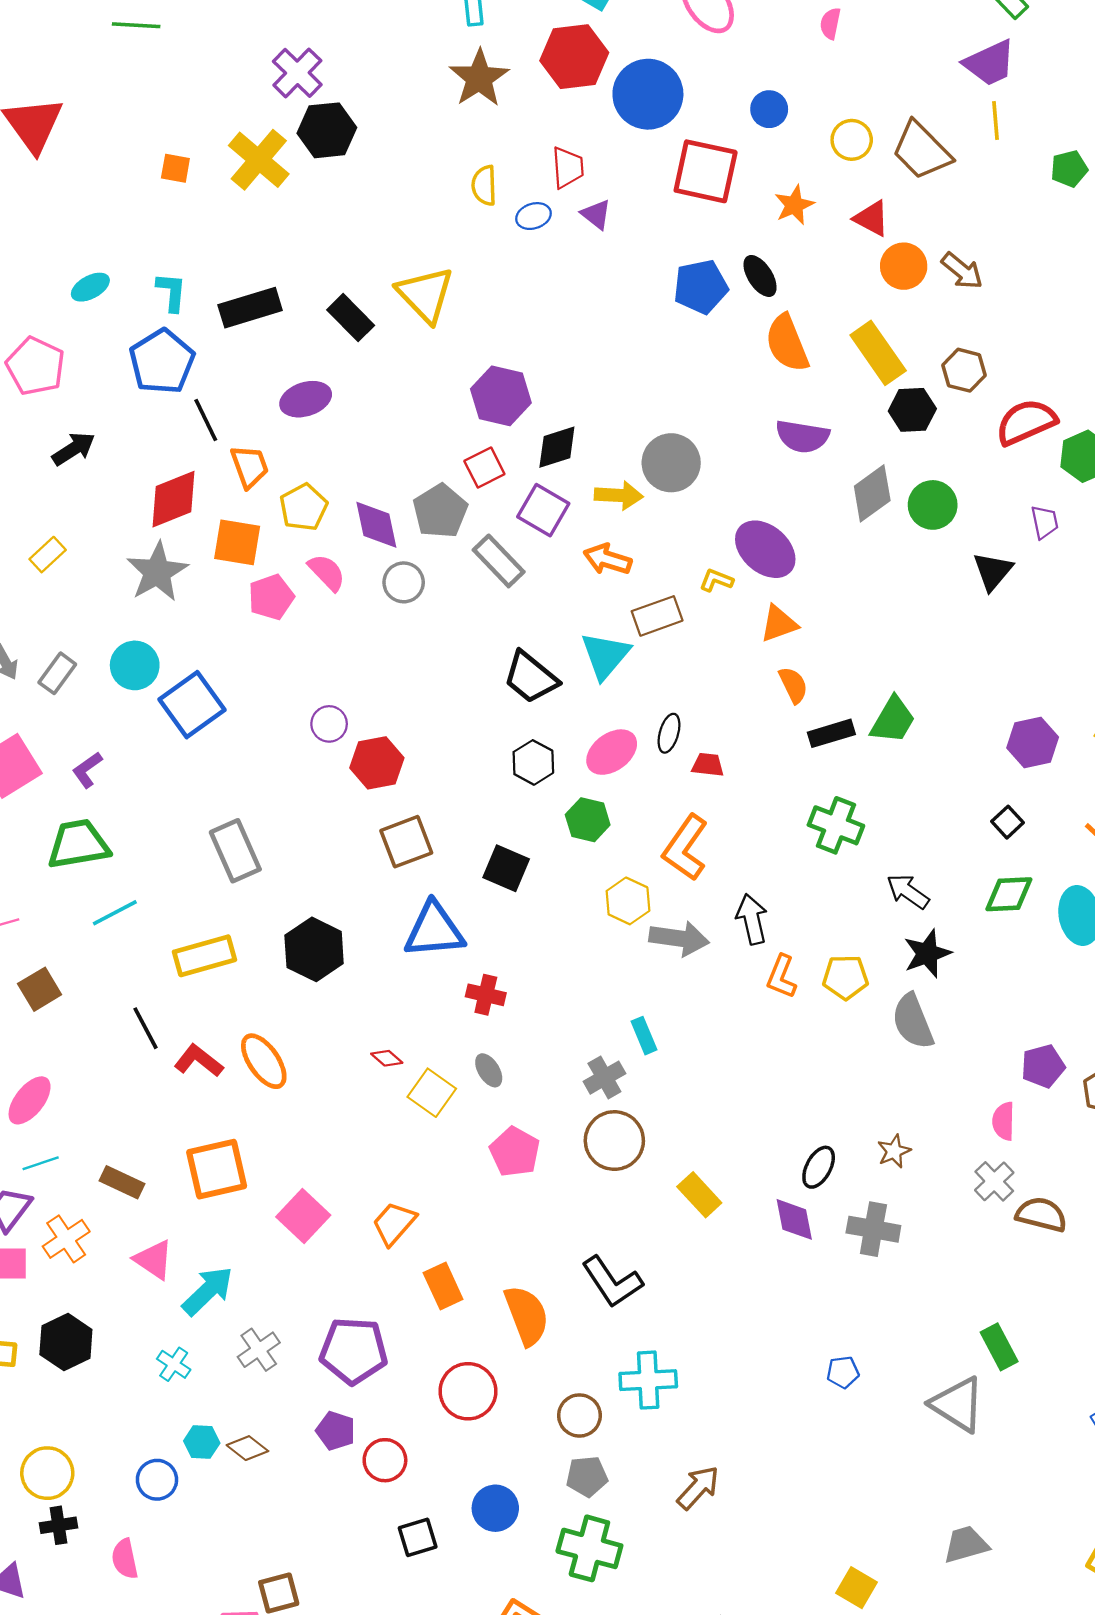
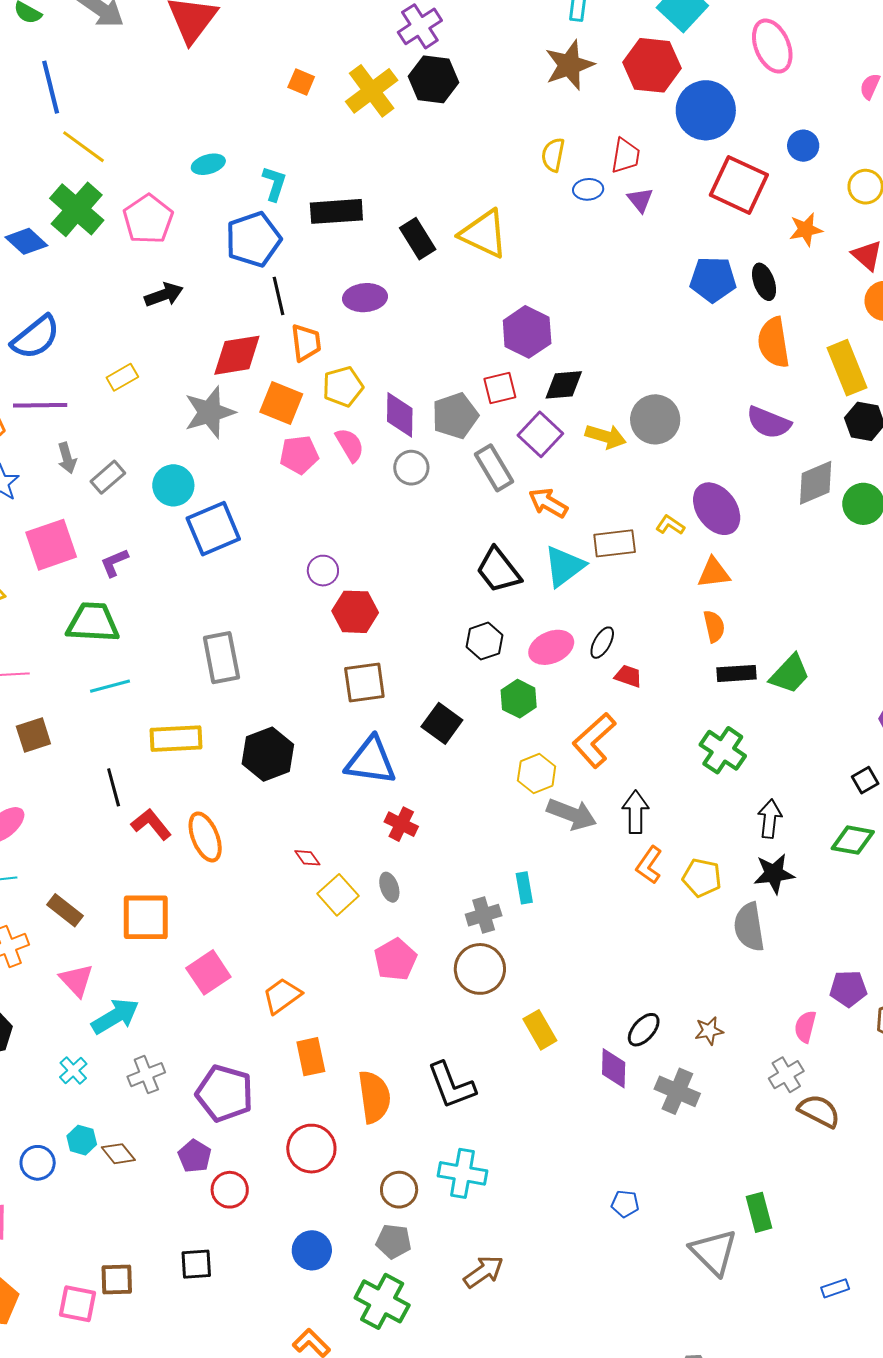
yellow triangle: (425, 295) -> (484, 234), turned -34
orange arrow: (607, 559) -> (548, 503), moved
black arrow: (908, 891) -> (770, 819), turned 48
black square: (418, 1537) -> (196, 1264), moved

